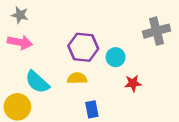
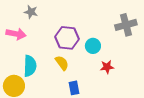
gray star: (20, 15) -> (31, 12), moved
yellow semicircle: (77, 78) -> (62, 63), turned 56
cyan semicircle: (37, 82) -> (30, 66), turned -130

